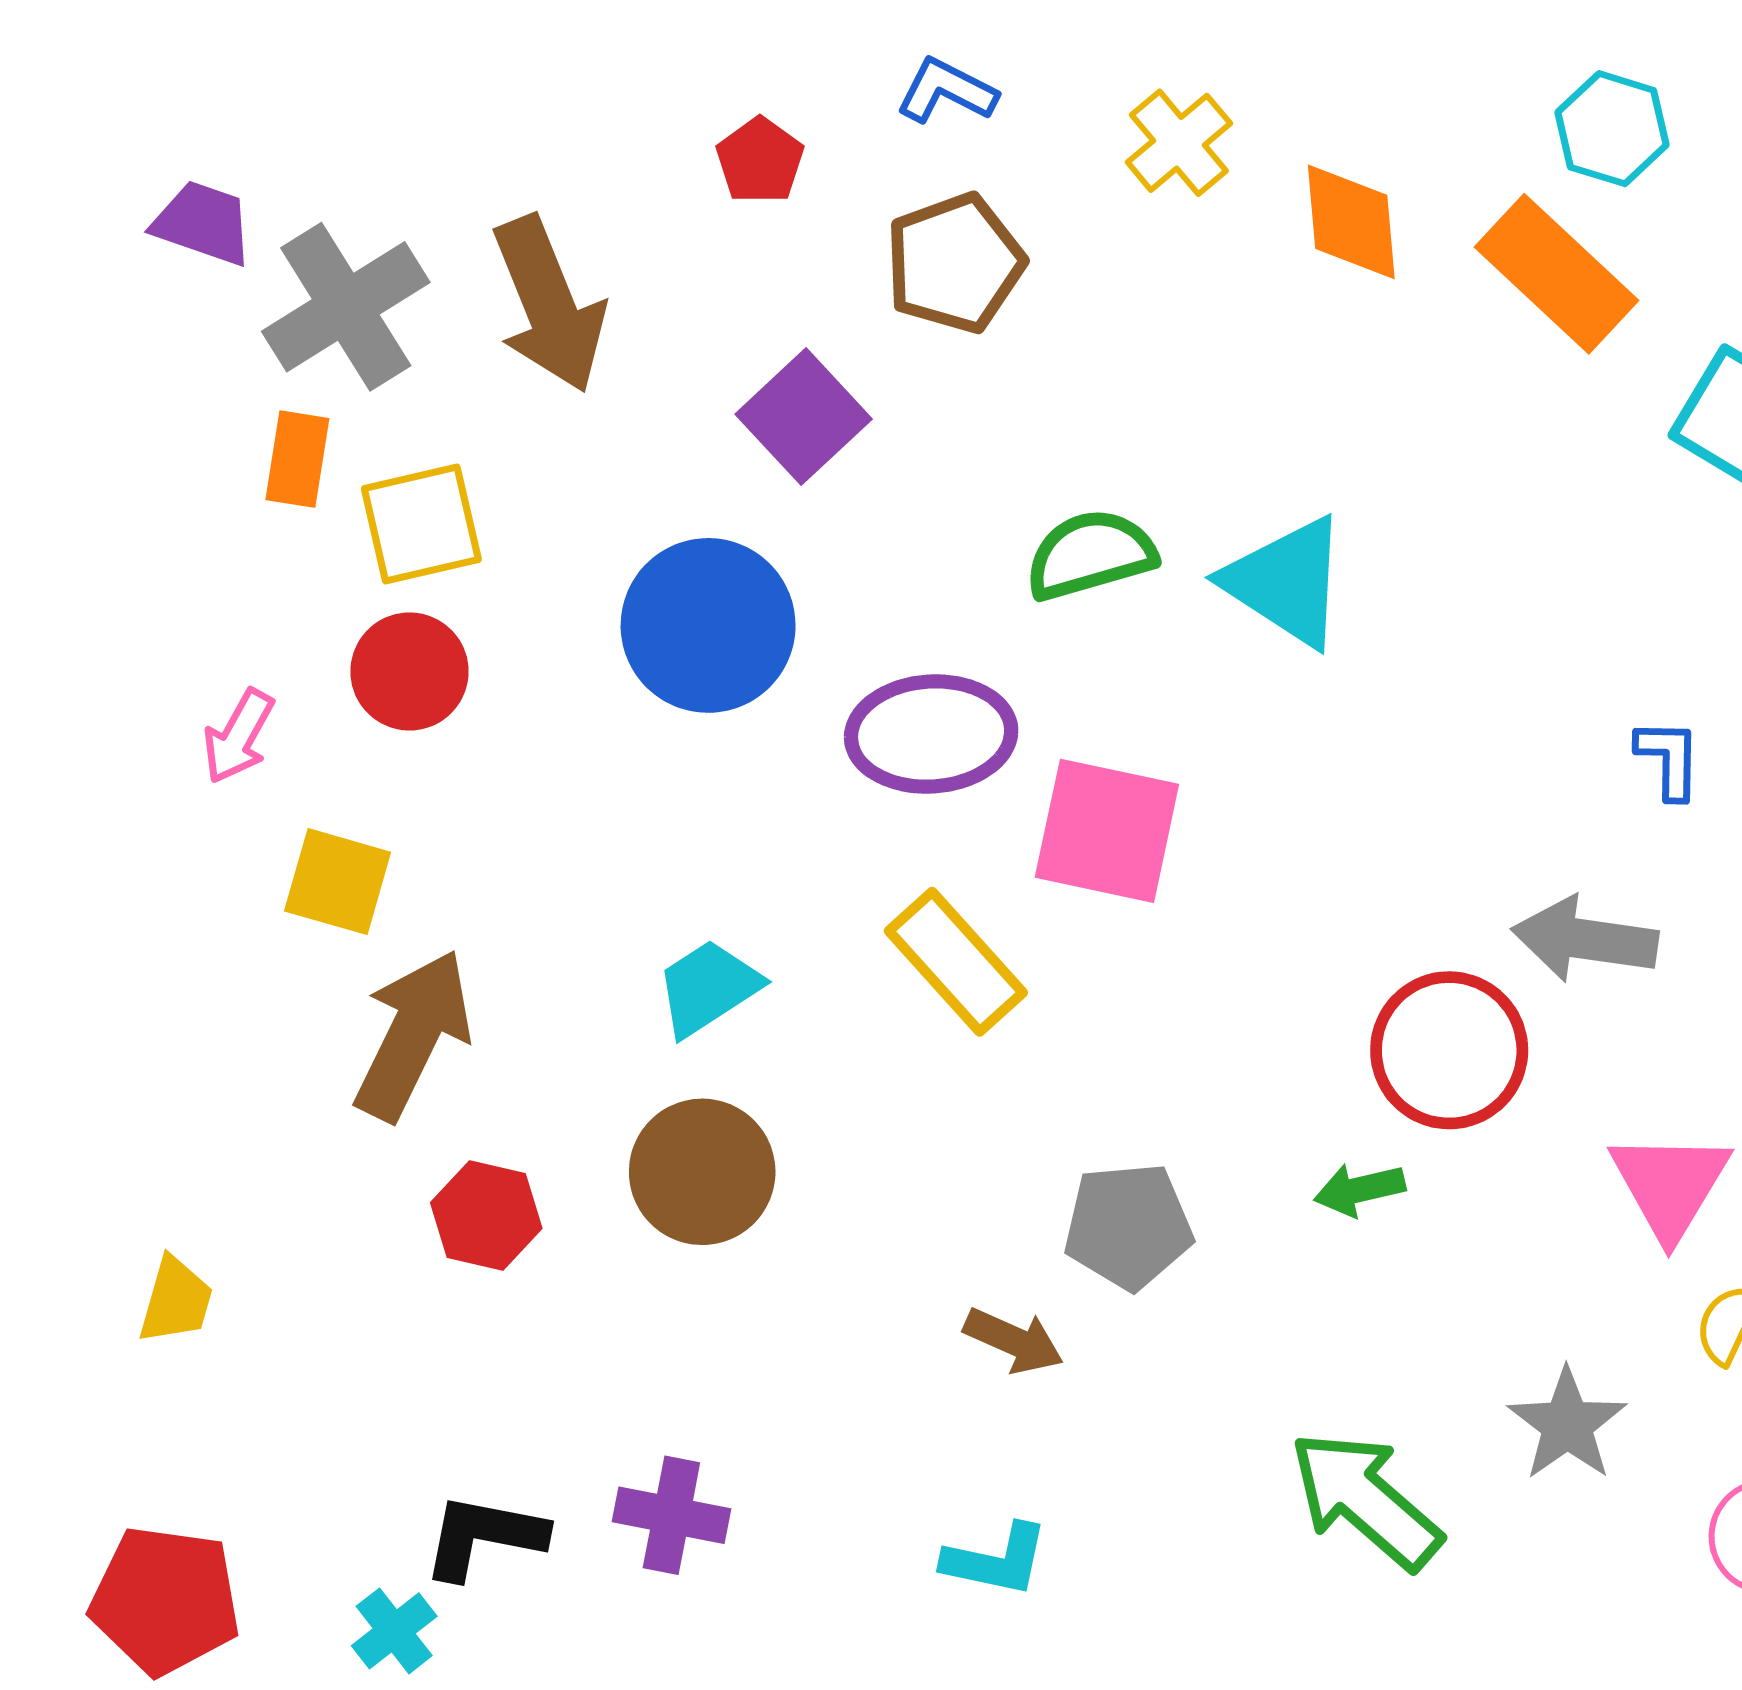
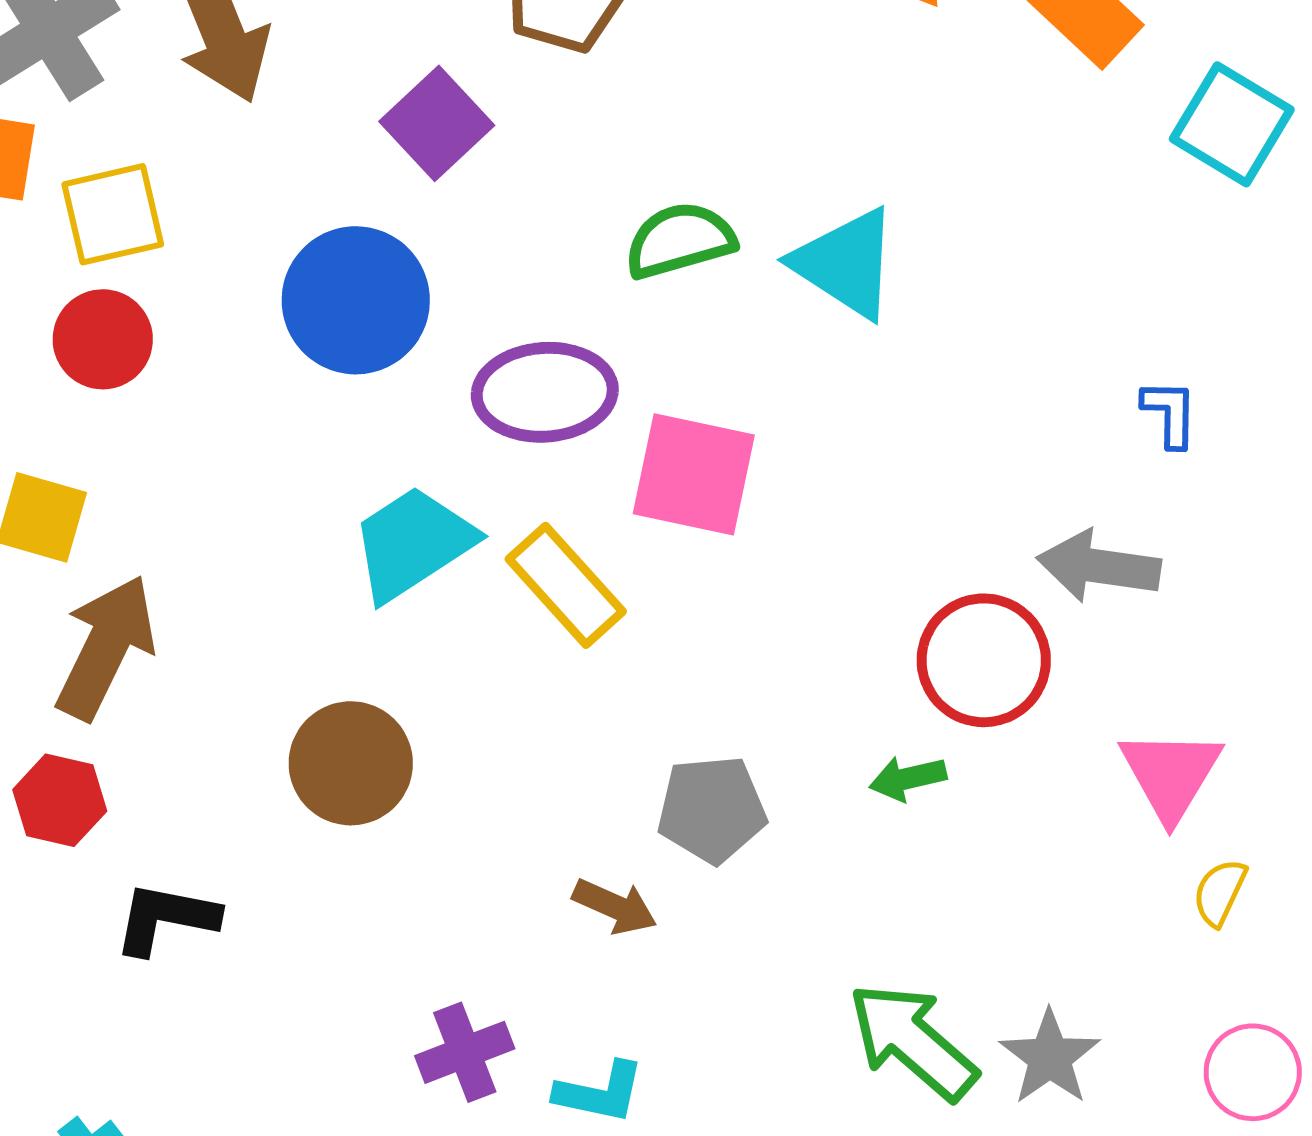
cyan trapezoid: (708, 988) -> (413, 543), moved, size x1.4
red hexagon: (486, 1216) -> (60, 800), moved
gray star: (1567, 1424) -> (1050, 1057), moved
purple cross: (671, 1515) -> (465, 1052), moved, turned -32
black L-shape: (484, 1536) -> (166, 918), moved

